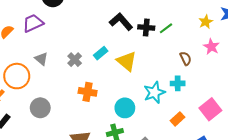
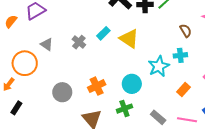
orange cross: (88, 92) -> (97, 86), moved, turned -30
gray circle: (40, 108) -> (62, 92), moved

